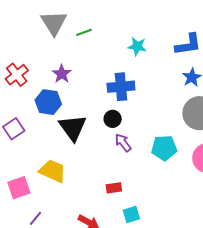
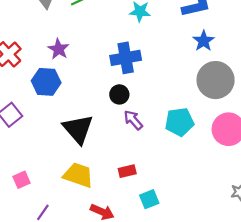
black triangle: (73, 128) -> (78, 129), moved
yellow trapezoid: (53, 171) -> (78, 175), moved
pink square: (19, 188) -> (21, 180), size x0.7

